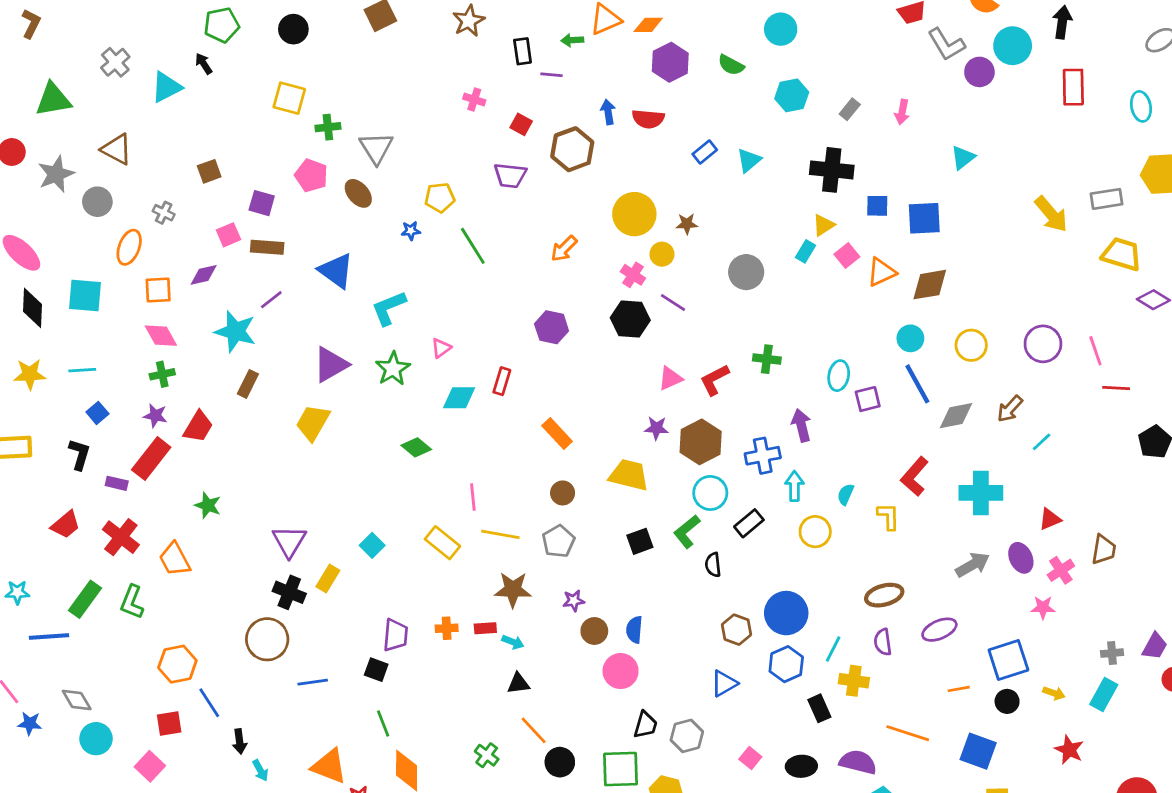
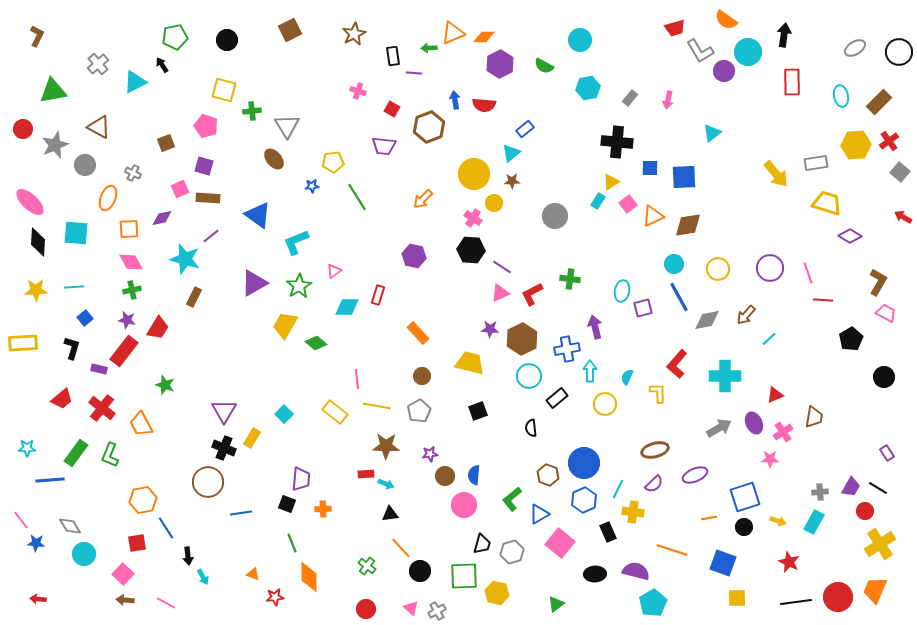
cyan triangle: (749, 160) -> (511, 153), moved
pink pentagon: (311, 175) -> (206, 126), moved
purple line: (673, 302) -> (502, 267), moved
yellow trapezoid: (313, 423) -> (285, 325), moved
green L-shape: (687, 532) -> (512, 499), moved
orange cross: (447, 628) -> (323, 509), moved
purple semicircle: (883, 642) -> (654, 484), turned -126
pink square: (750, 758) -> (560, 543), moved, size x1.8
orange triangle: (329, 766) -> (253, 574), size x0.5

